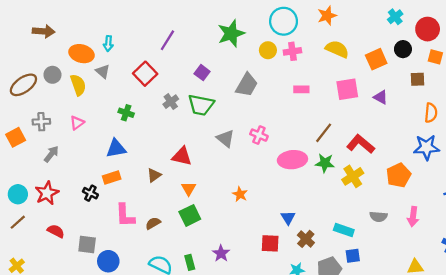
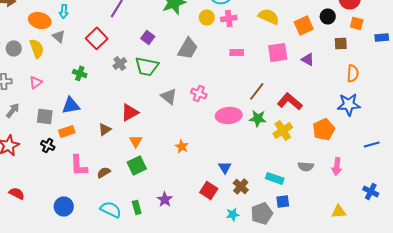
gray circle: (52, 75) -> (14, 48), moved
red triangle: (182, 156) -> (130, 112), turned -42
red semicircle: (56, 231) -> (17, 193), moved
red square: (270, 243) -> (209, 190), turned 30
gray square: (87, 244) -> (45, 116), moved

